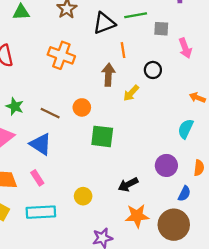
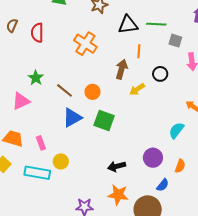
blue triangle: (41, 144) -> (72, 118), moved, turned 45
yellow circle: (83, 196) -> (61, 161), moved

